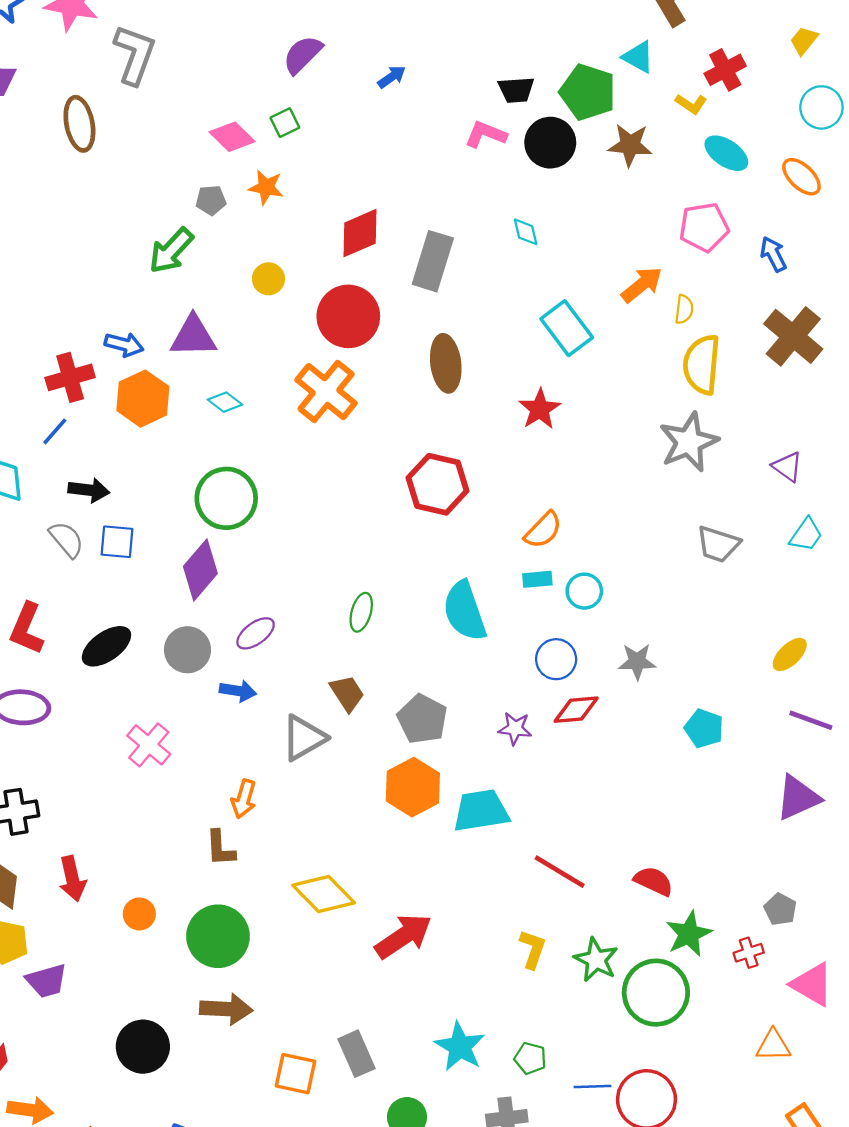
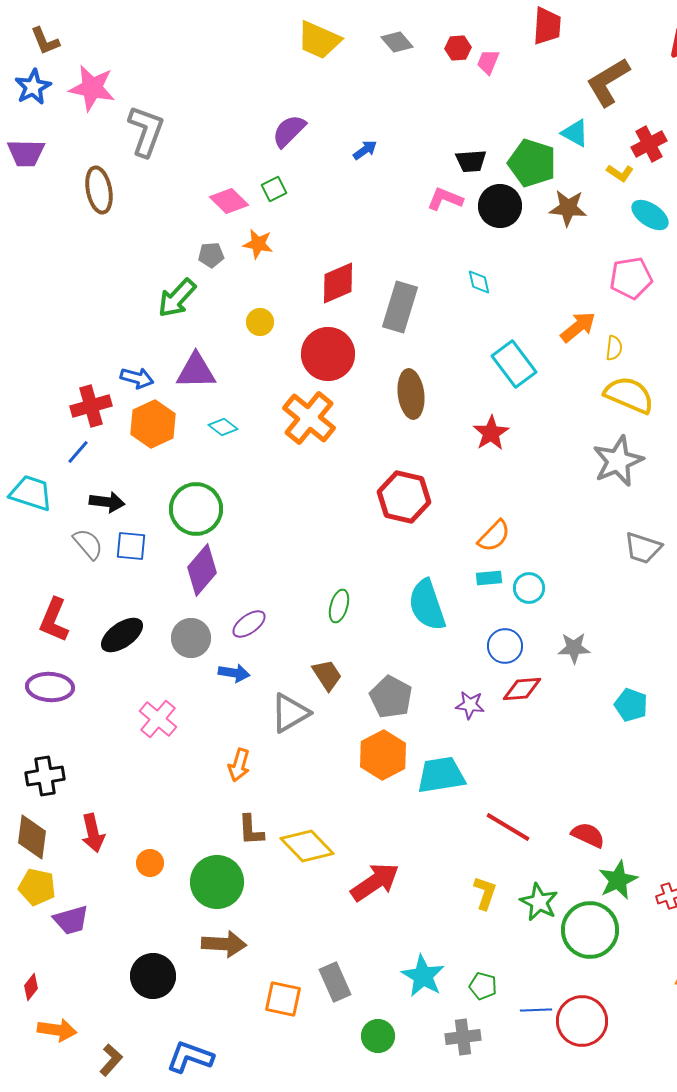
yellow semicircle: (702, 365) -> (629, 395), turned 108
green circle: (226, 498) -> (196, 509), moved
brown L-shape: (220, 848) -> (251, 830), moved

